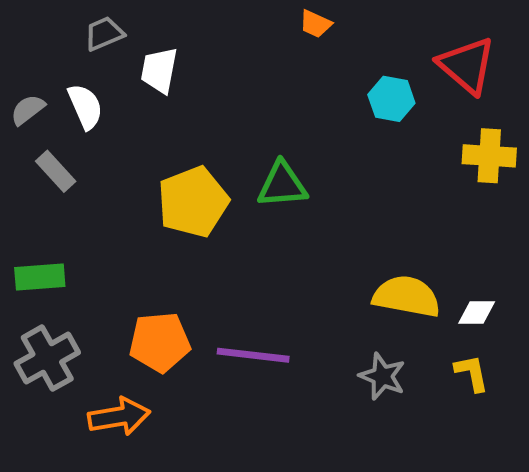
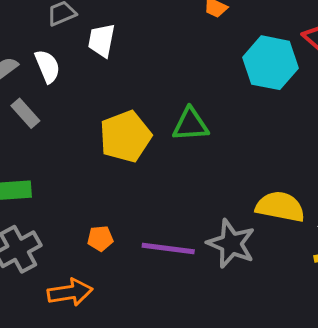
cyan hexagon: (391, 99) -> (270, 63), size x1.6
orange pentagon: (160, 342) -> (100, 238), size x0.6
gray star: (382, 376) -> (231, 244), moved, size x1.4

